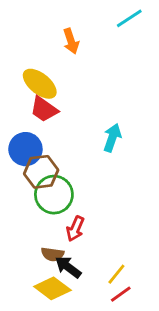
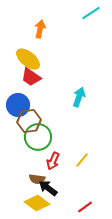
orange arrow: (71, 41) -> (40, 29), moved, turned -150
yellow line: (116, 274) -> (82, 160), moved

